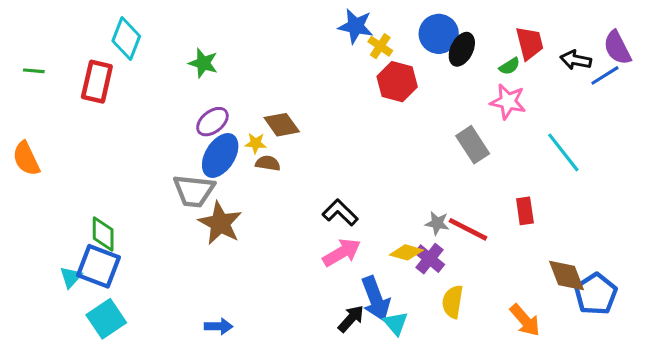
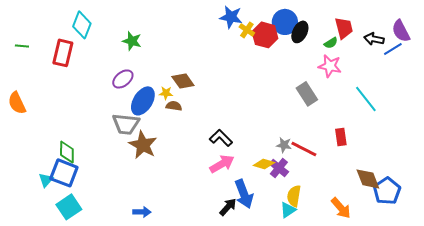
red hexagon: (397, 82) -> (265, 35), moved
purple ellipse: (212, 122) -> (123, 79), moved
cyan triangle: (396, 323) -> (288, 210), moved, turned 36

